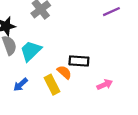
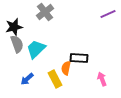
orange semicircle: (64, 72) -> (66, 68), turned -120
pink arrow: (105, 85) -> (102, 79), turned -88

